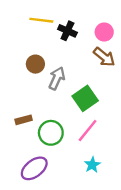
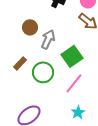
brown rectangle: (24, 120) -> (20, 63), moved, turned -32
green circle: (51, 133) -> (43, 72), moved

